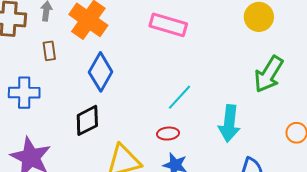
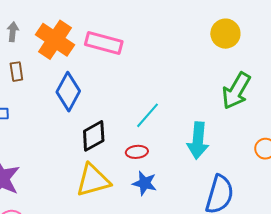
pink rectangle: (168, 25) -> (104, 43), moved
black diamond: (87, 120) -> (94, 136), moved

